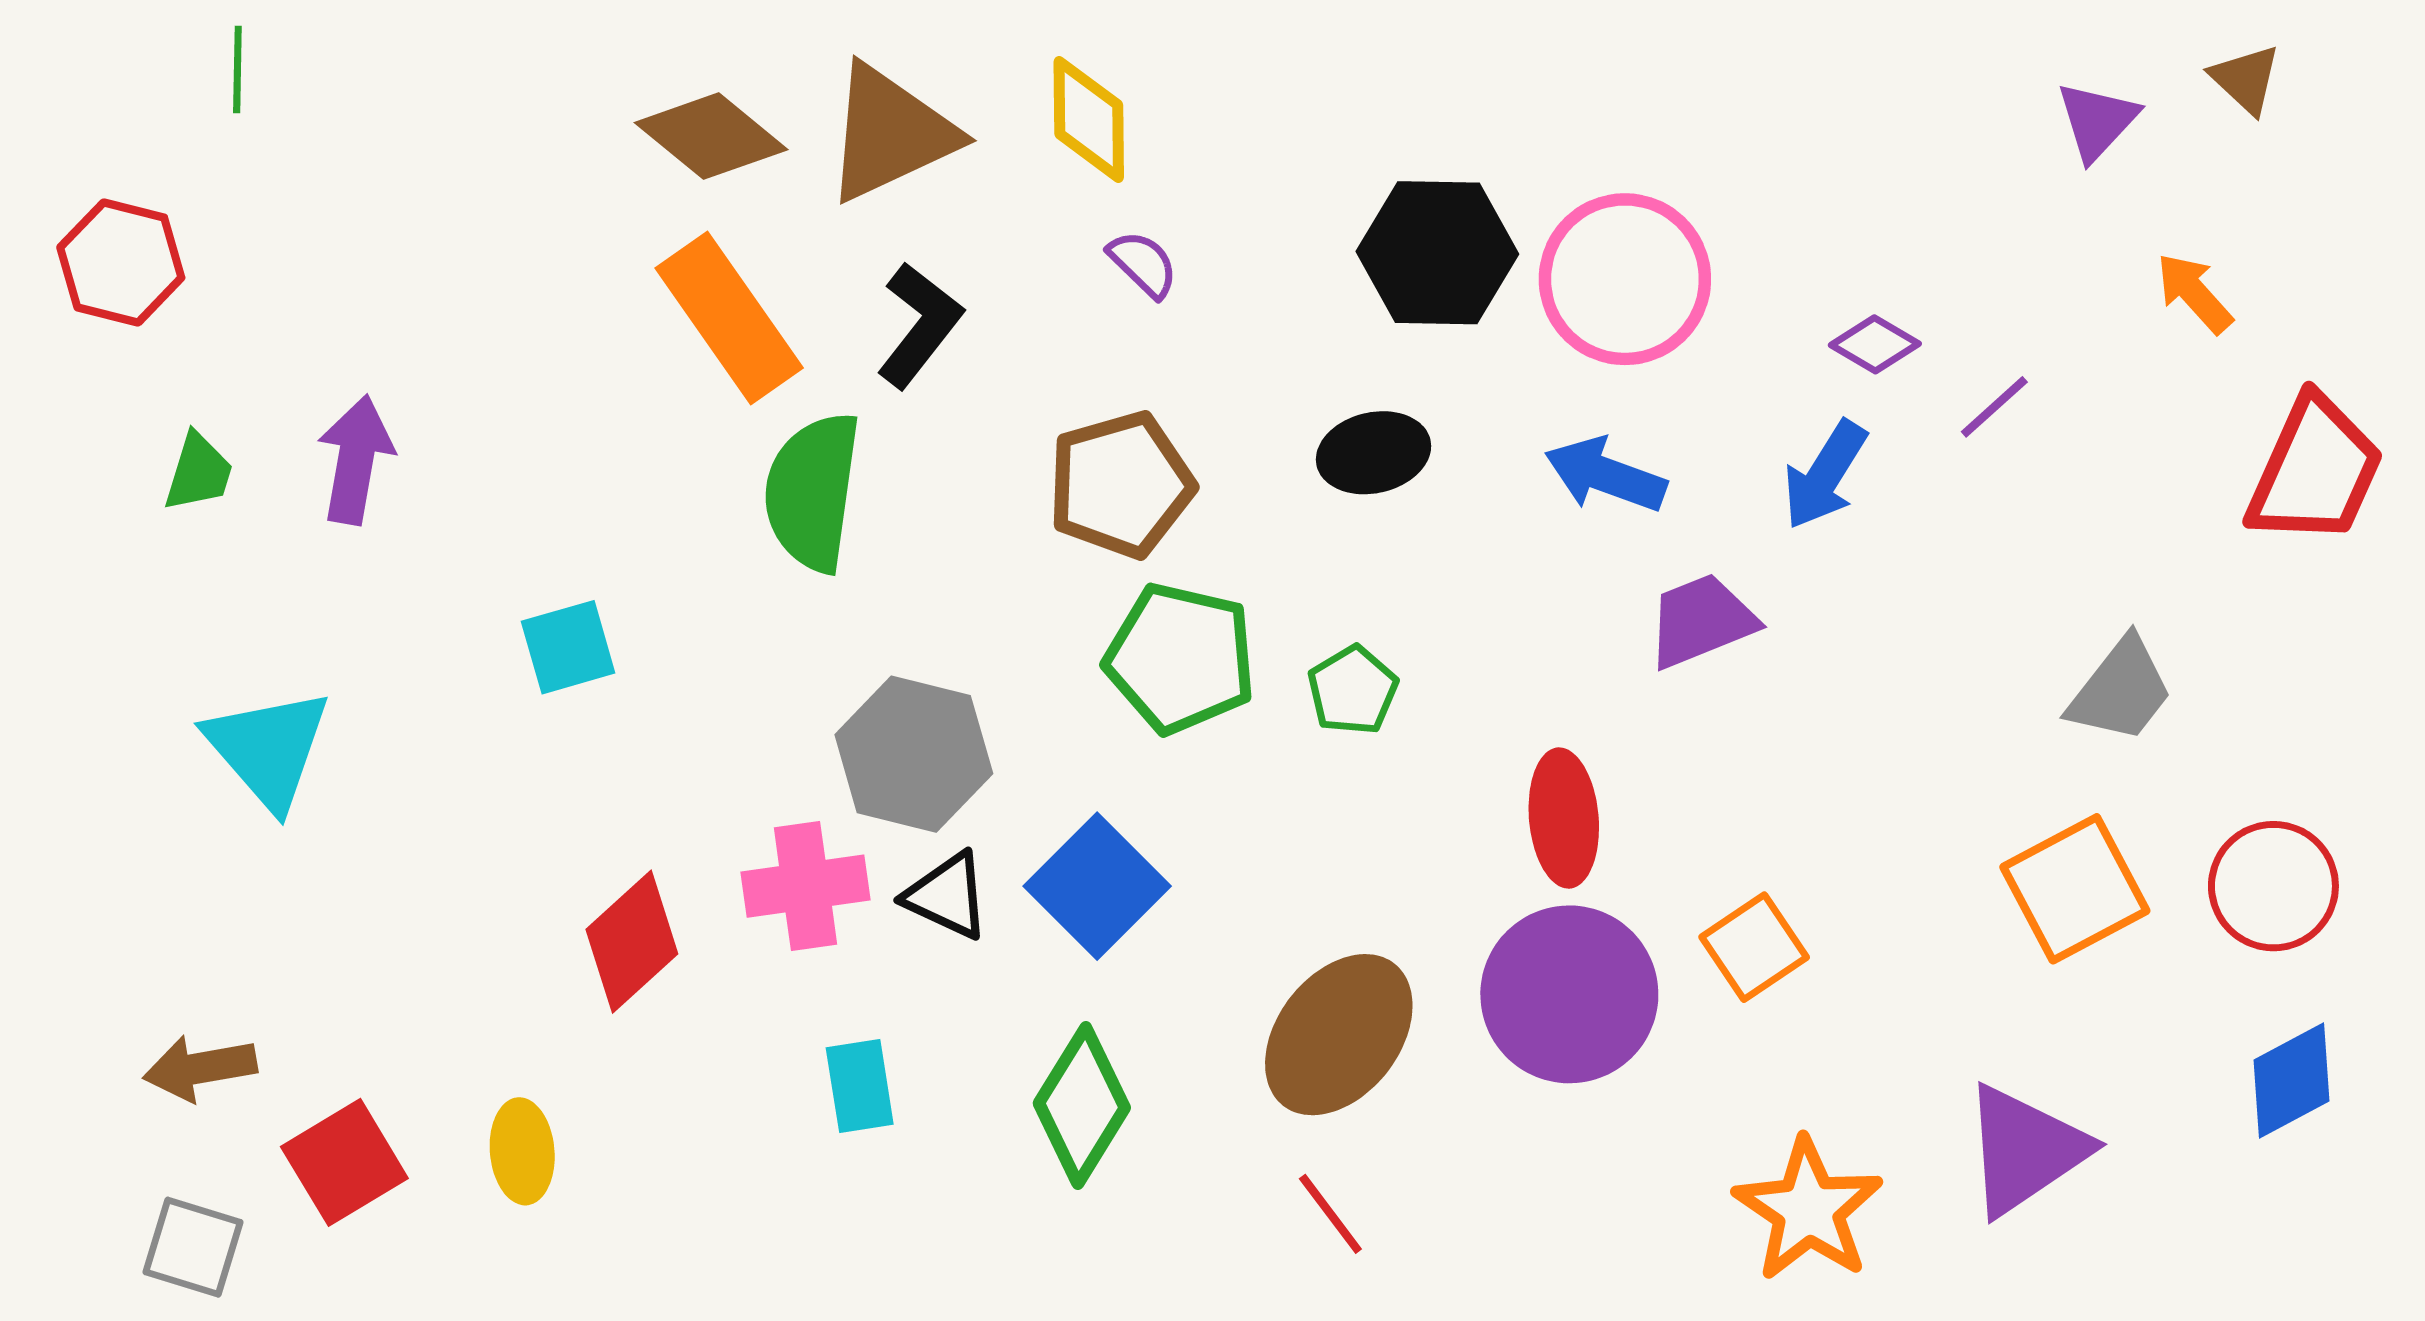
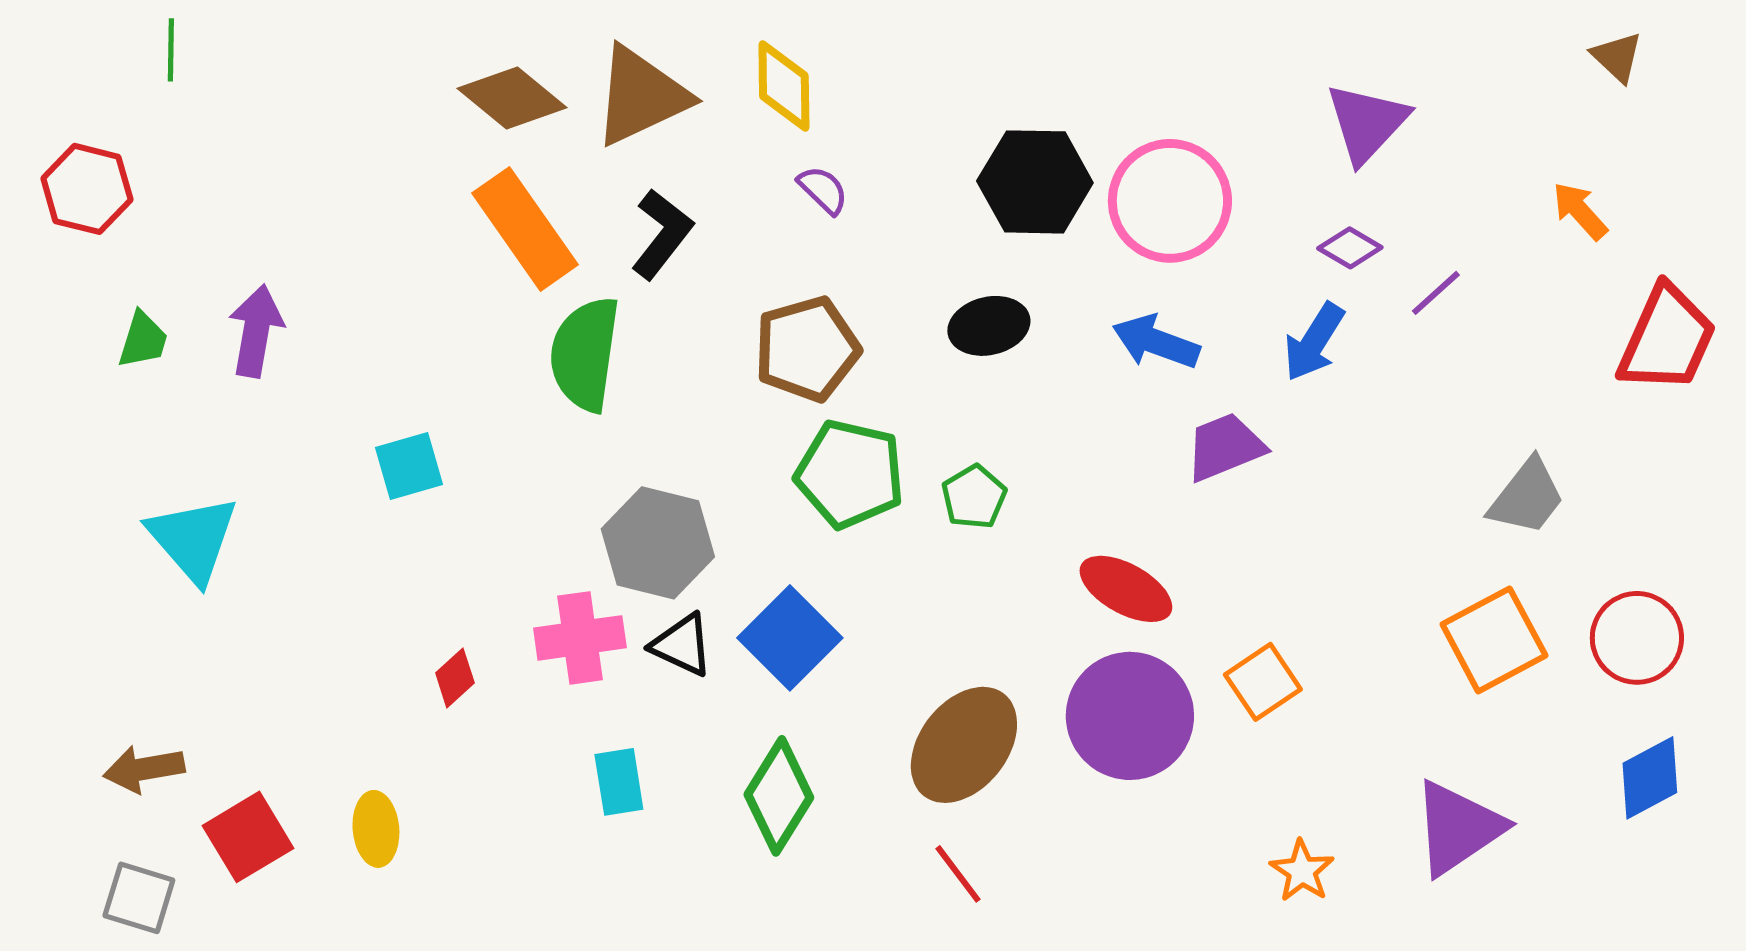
purple triangle: (2097, 121) -> (1367, 123), moved, size x1.4
red ellipse: (1564, 818) -> (1126, 589), turned -56
red diamond: (632, 942) -> (455, 678), size x0.6
orange star: (1808, 1210) -> (1302, 871), size x0.6

